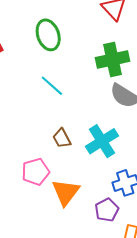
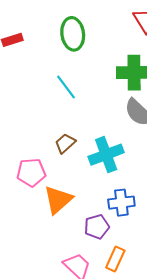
brown trapezoid: (62, 138) -> (65, 143), turned 65

